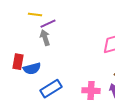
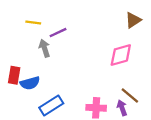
purple line: (48, 24) -> (58, 33), moved

